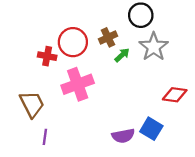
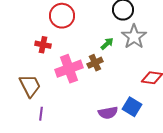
brown cross: (108, 37) -> (95, 63), moved
red circle: (73, 42) -> (62, 16), moved

